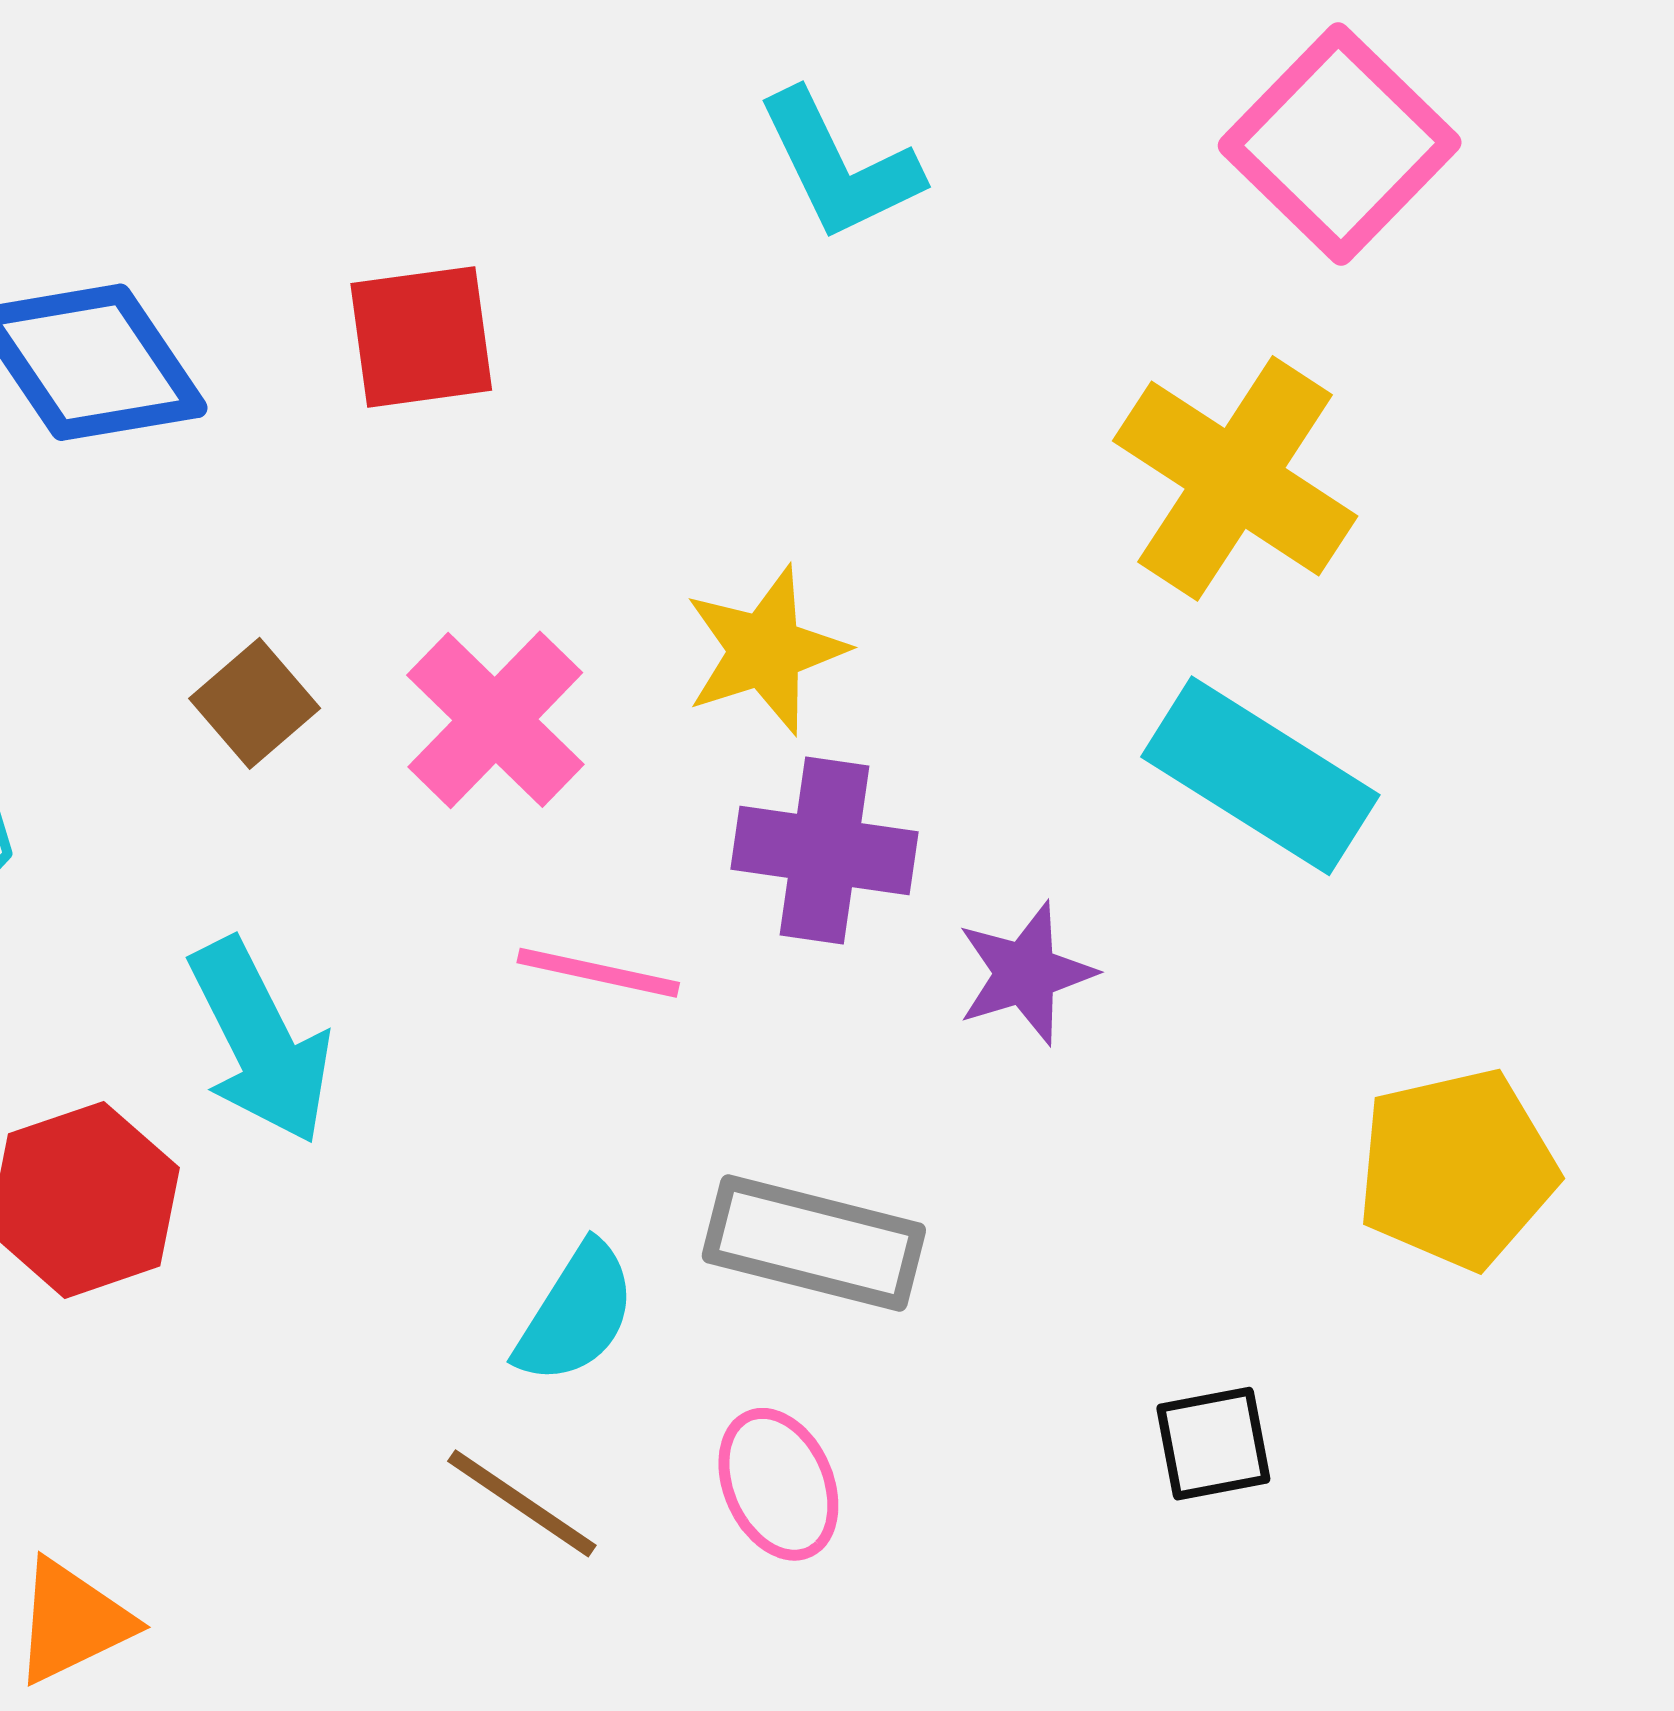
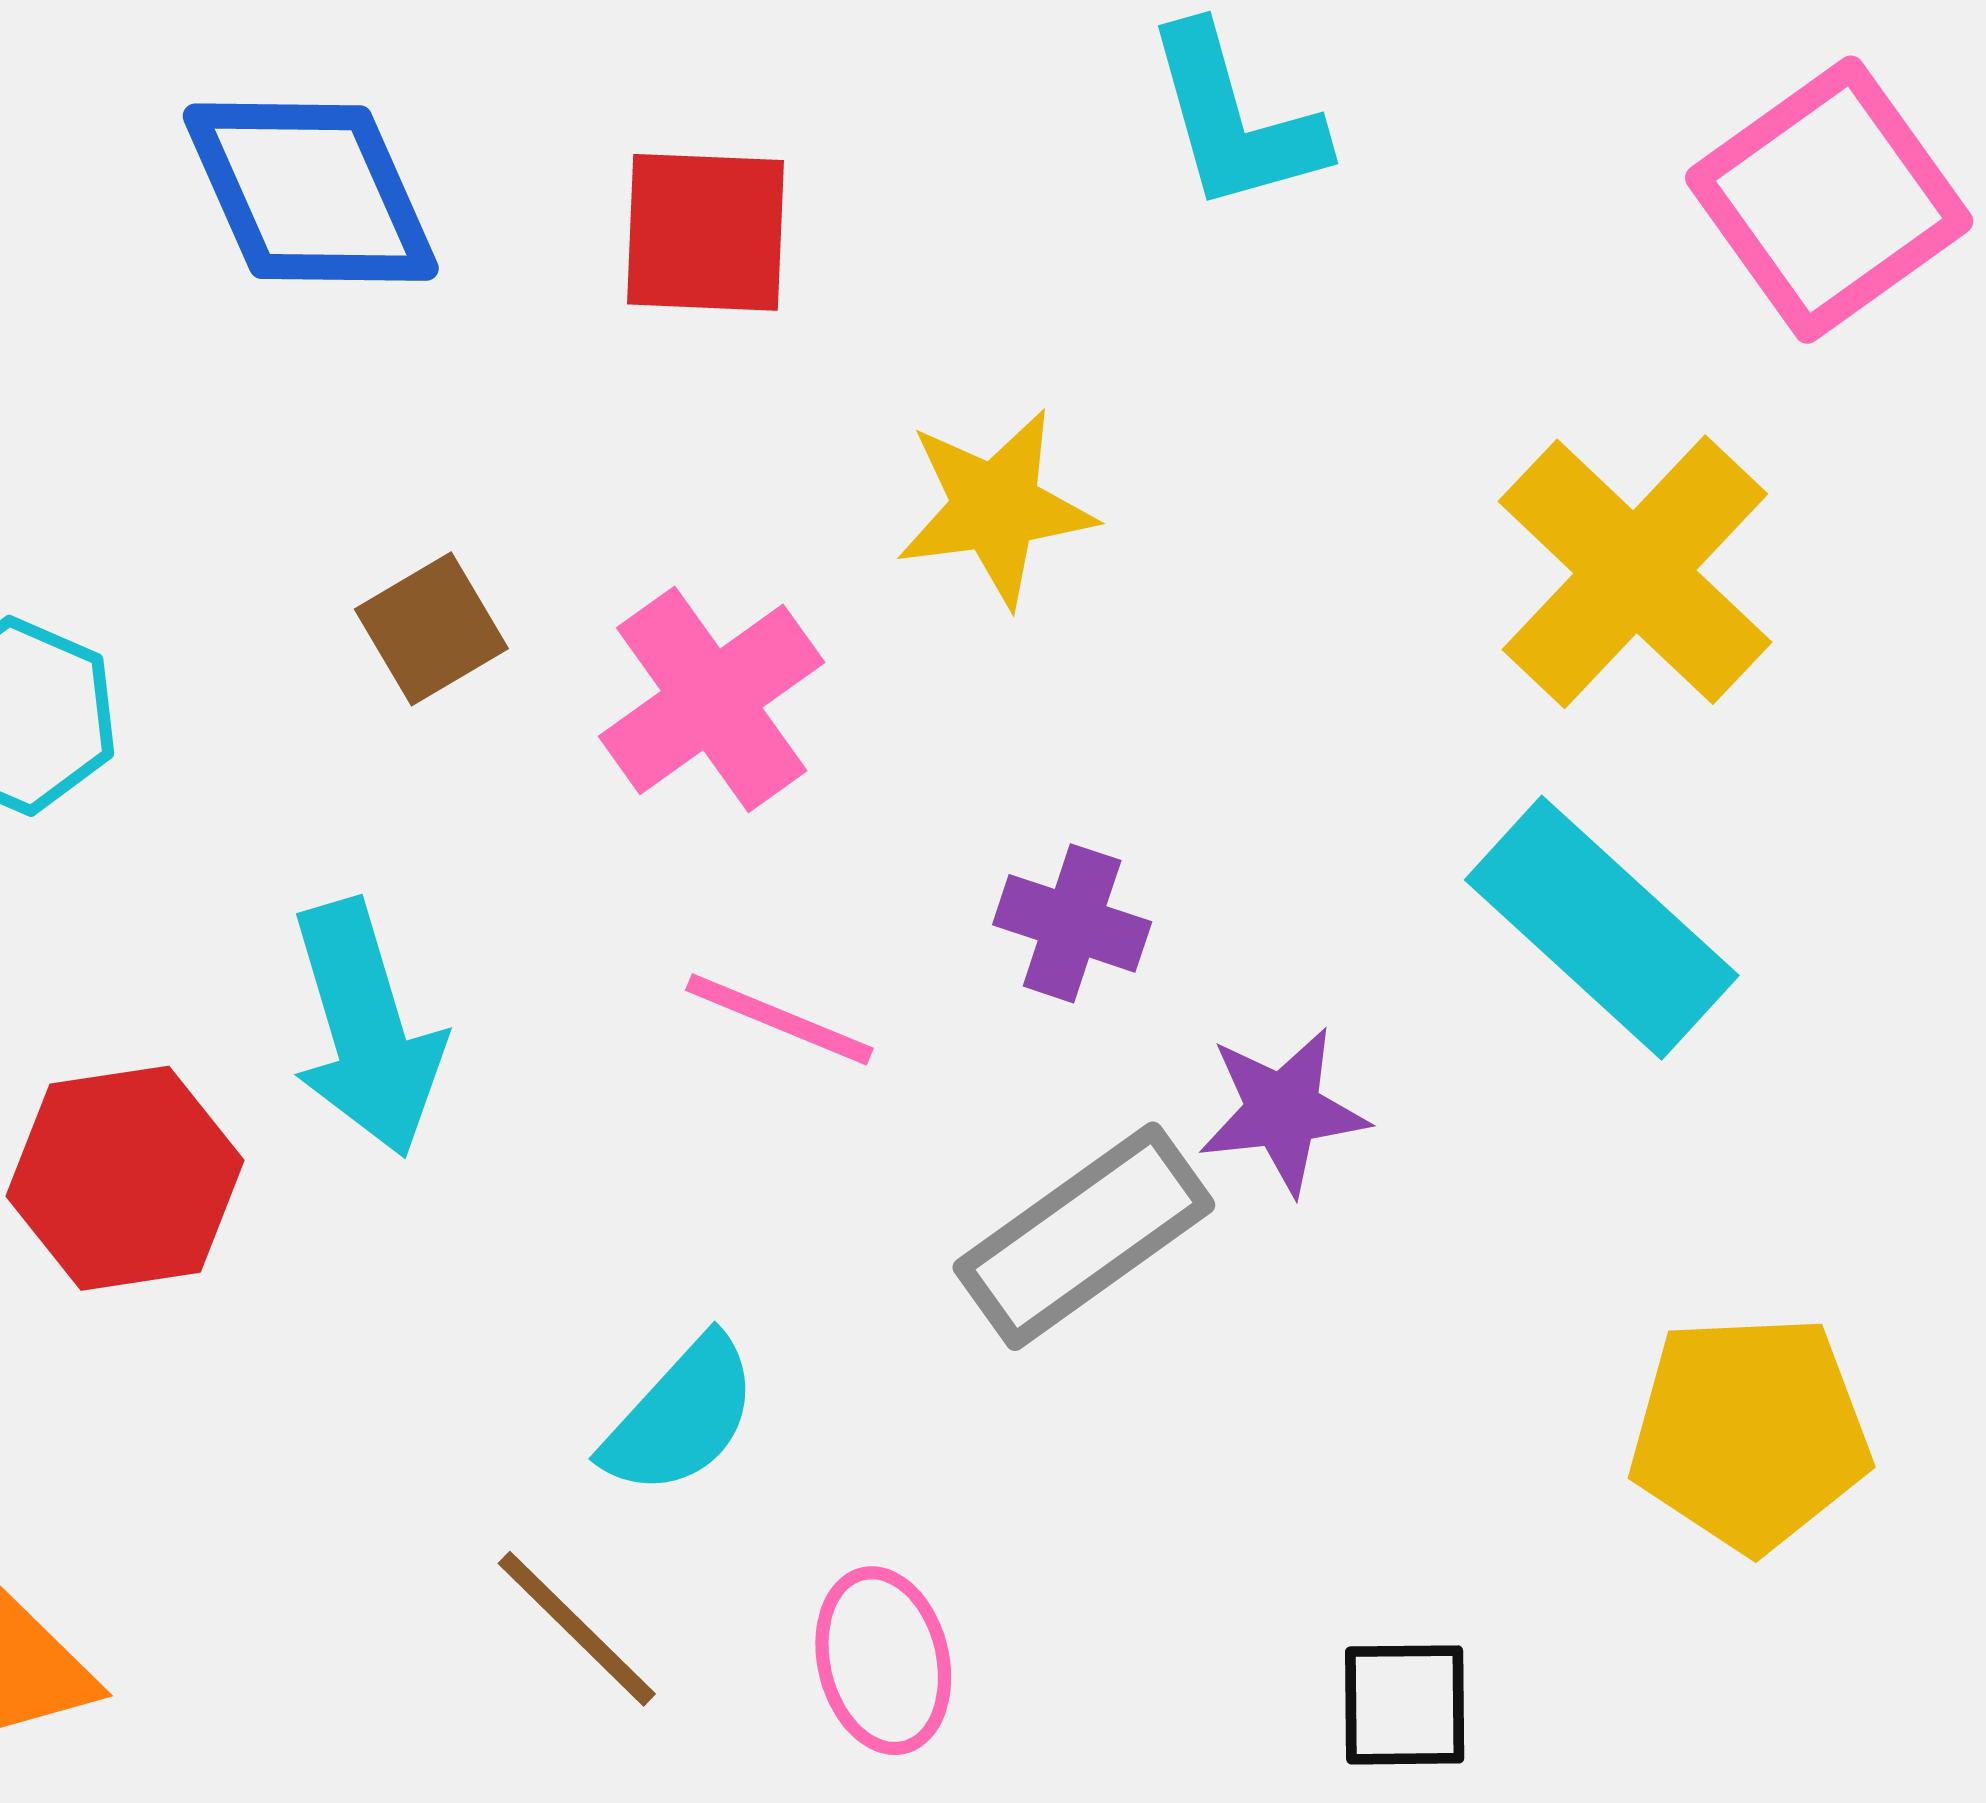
yellow star: (765, 650) -> (995, 508), moved
purple cross: (825, 851) -> (1072, 923), size x0.7
gray rectangle: (814, 1243) -> (1084, 1236), moved, turned -60

